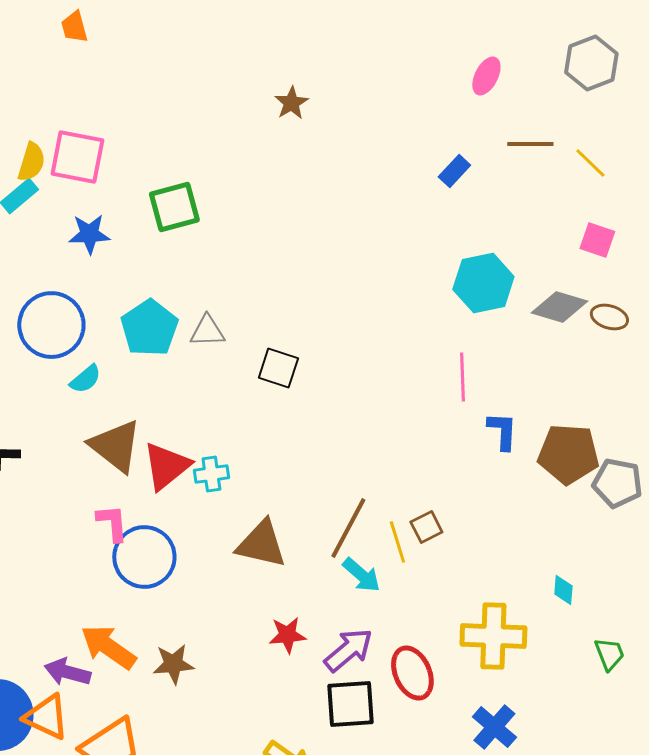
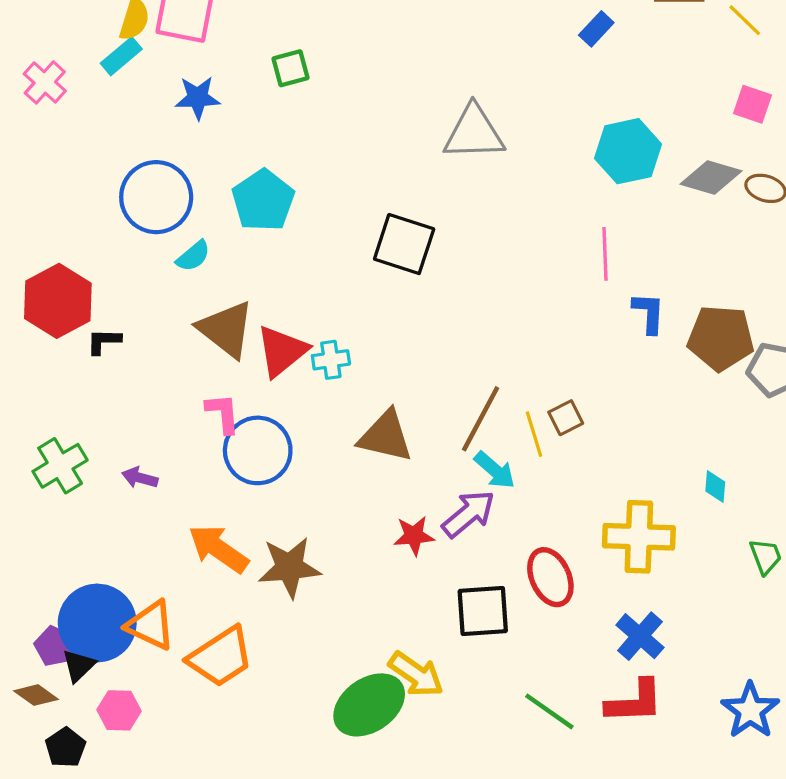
green square: (174, 207) -> (290, 68), size x0.7
gray triangle: (207, 331) -> (474, 133), moved, size x1.6
black square: (278, 368) -> (404, 244), size x1.4
purple arrow: (348, 650) -> (469, 514), moved
brown star: (173, 664) -> (289, 567), size x1.4
purple arrow: (67, 672) -> (140, 478), moved, size x0.7

